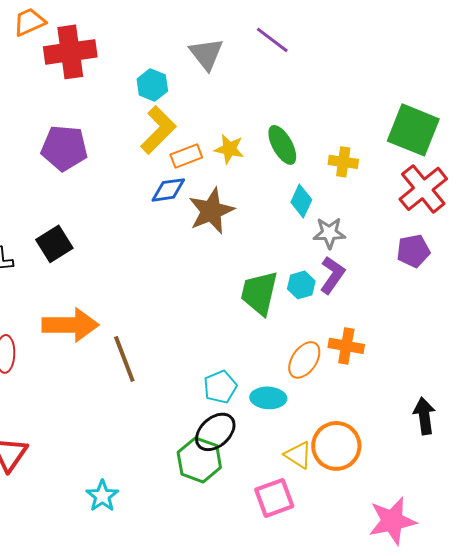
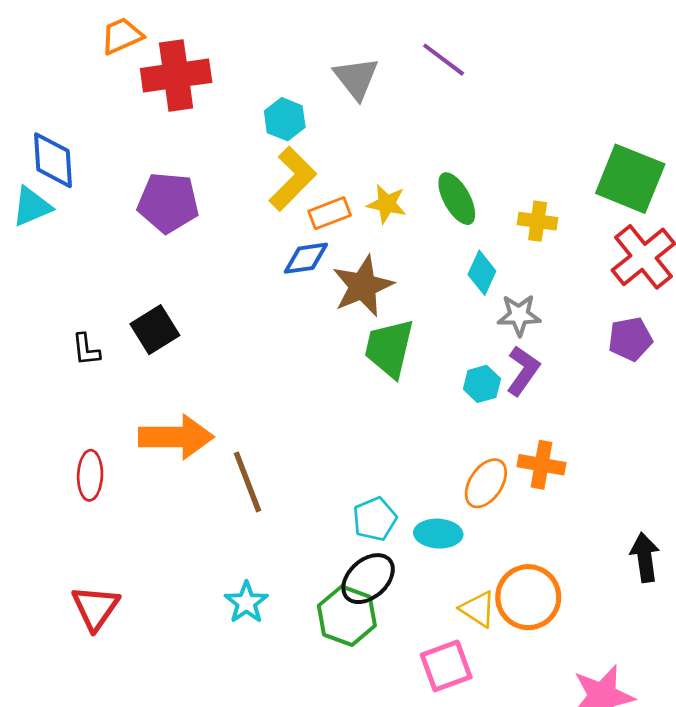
green trapezoid: (259, 293) -> (389, 348), moved
cyan star: (102, 496) -> (246, 602), moved

